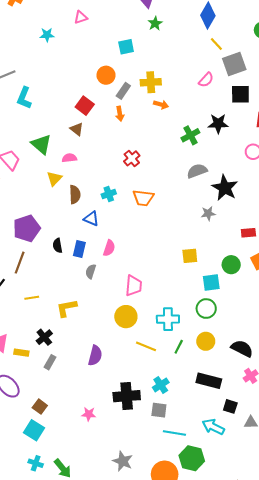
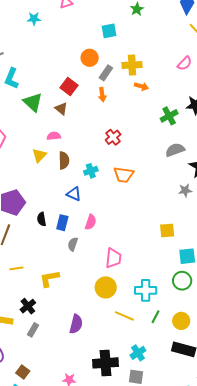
green triangle: (41, 144) -> (33, 102), moved
brown semicircle: (75, 195) -> (64, 160), moved
yellow circle: (206, 341) -> (181, 321), moved

